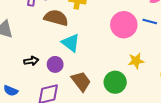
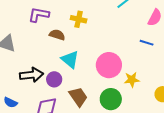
brown semicircle: (56, 18) -> (57, 35), size x0.7
pink circle: (124, 25) -> (109, 65), moved
black arrow: (31, 61) -> (32, 75), size x1.6

